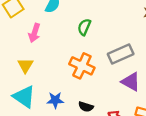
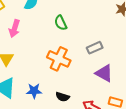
green semicircle: (84, 27) -> (61, 23), turned -49
gray rectangle: (121, 54) -> (95, 48), size x0.7

